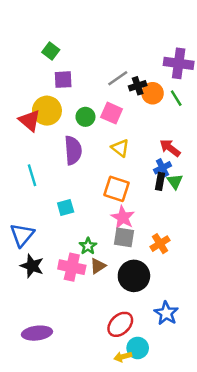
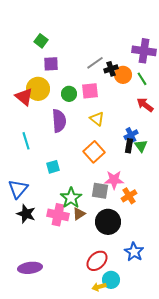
pink square: (112, 113) -> (90, 91), turned -30
red arrow: (170, 148) -> (145, 105), moved
orange square: (117, 189) -> (94, 152), turned 30
pink star: (123, 217) -> (114, 180), moved, turned -30
green star: (88, 246) -> (71, 198), size x1.5

